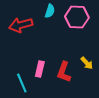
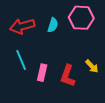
cyan semicircle: (50, 11) -> (53, 25), moved
cyan line: (22, 83) -> (21, 60), moved

